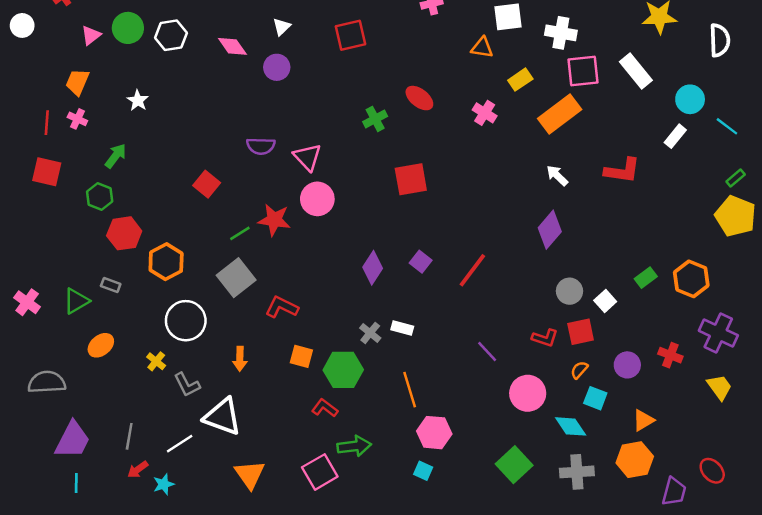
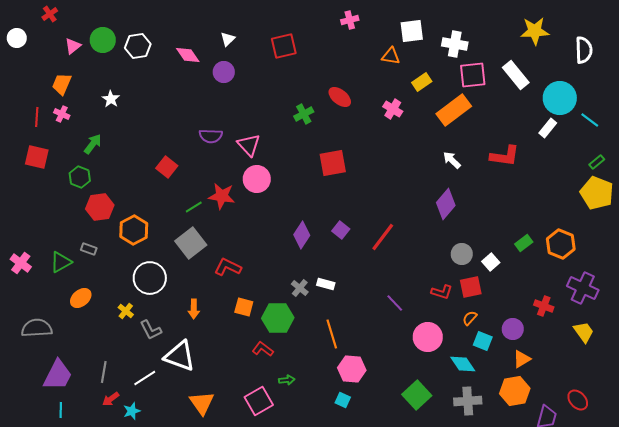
cyan circle: (690, 99) -> (560, 98), size x1.4
purple circle: (627, 365) -> (513, 329), moved
green arrow: (354, 446) -> (287, 380), size x0.6

